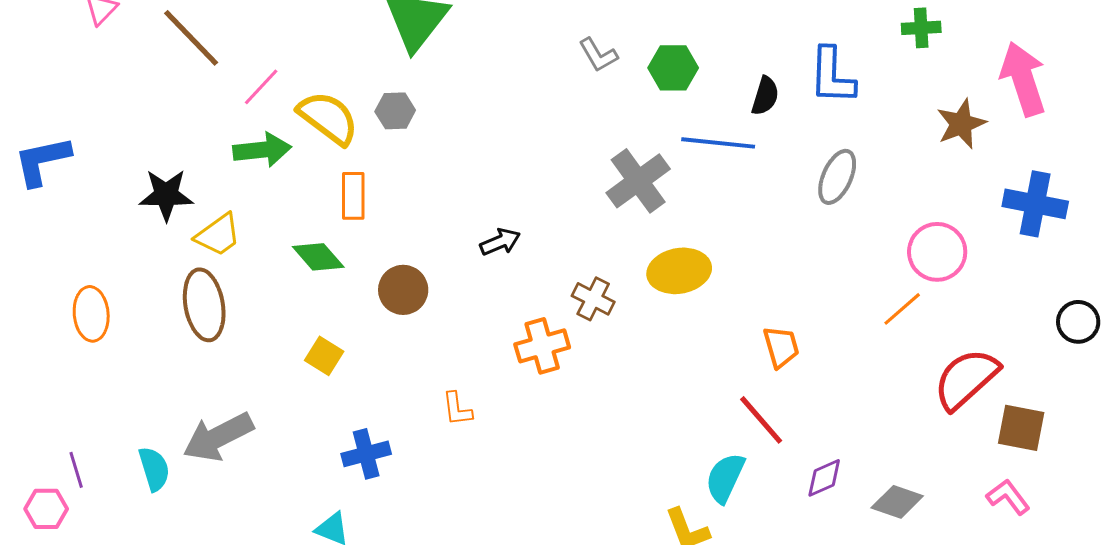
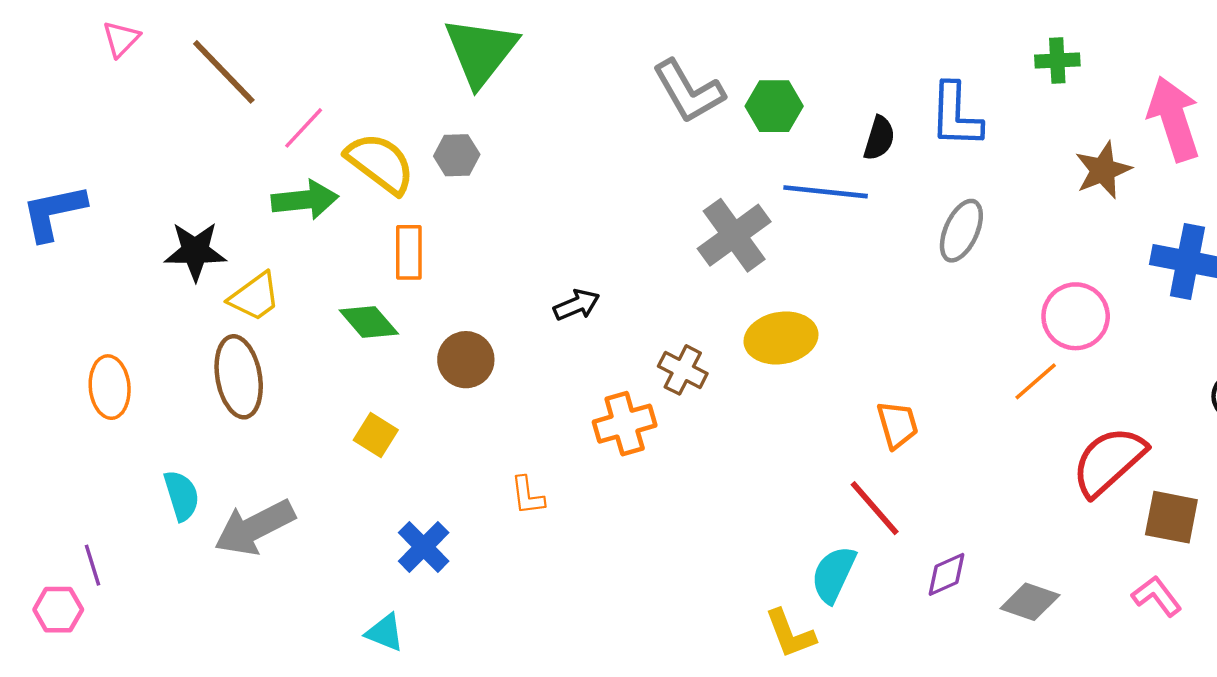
gray L-shape: (598, 55) -> (689, 91), size x1.6
blue cross: (366, 454) -> (424, 547), turned -30
cyan semicircle: (154, 469) -> (182, 496), moved

